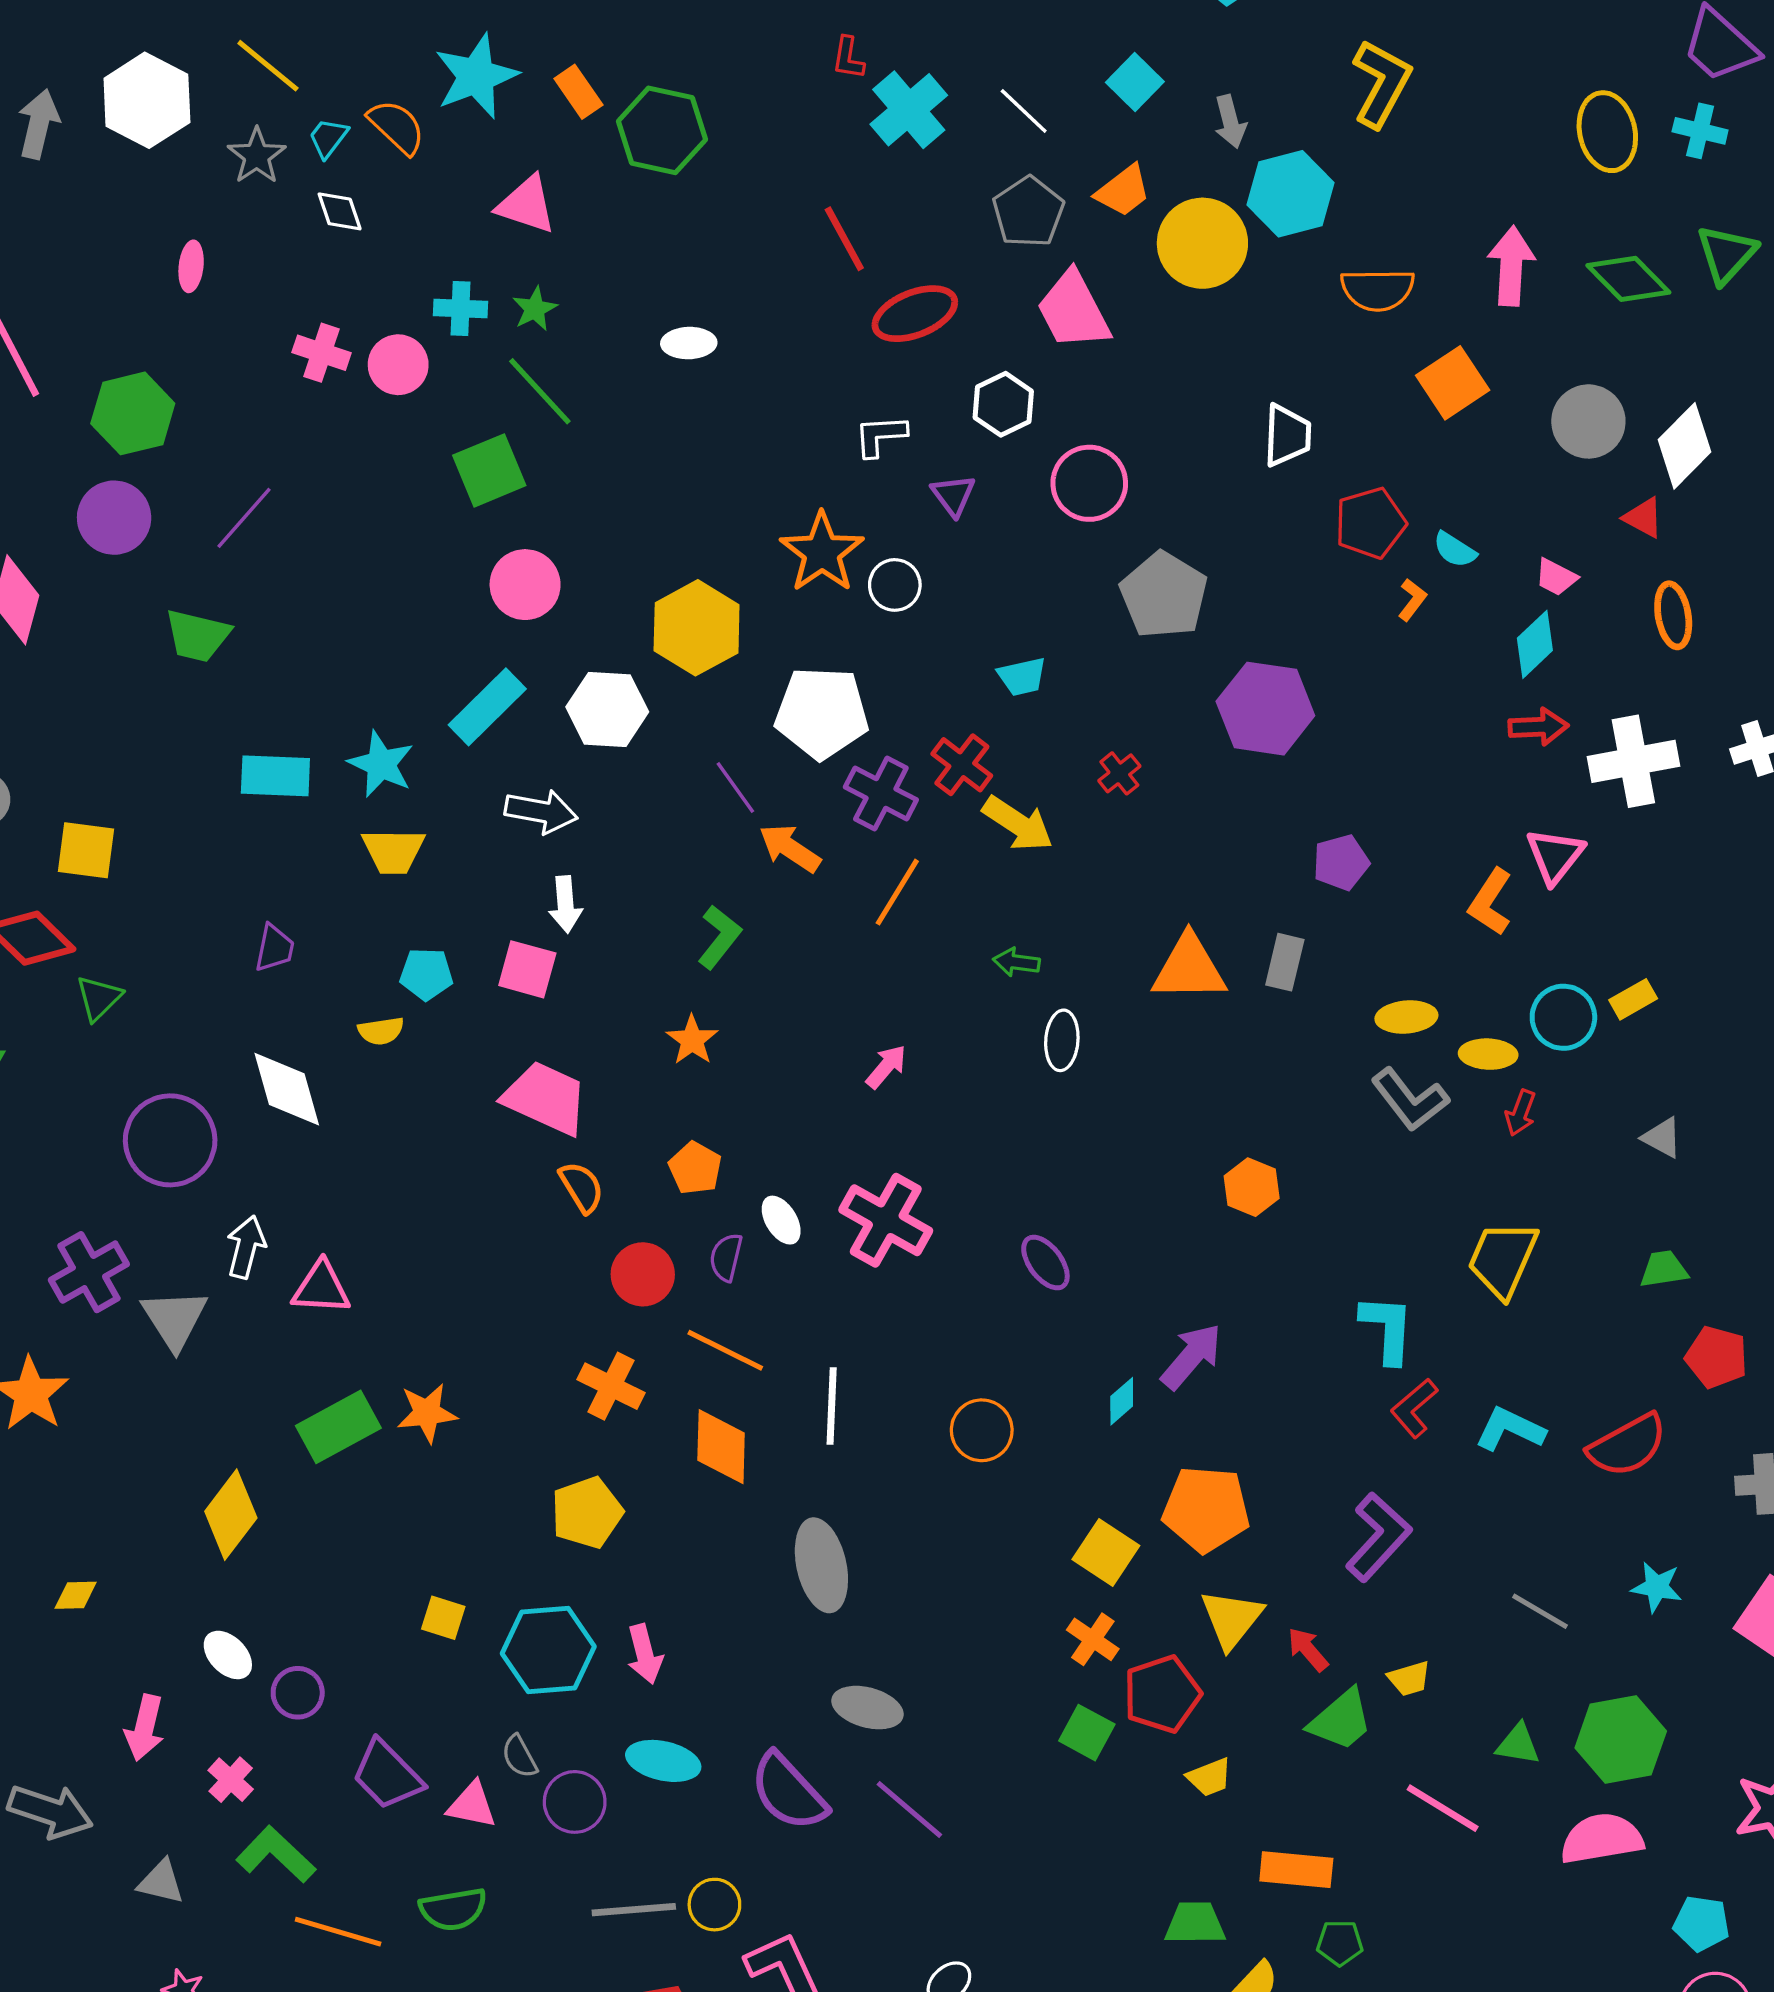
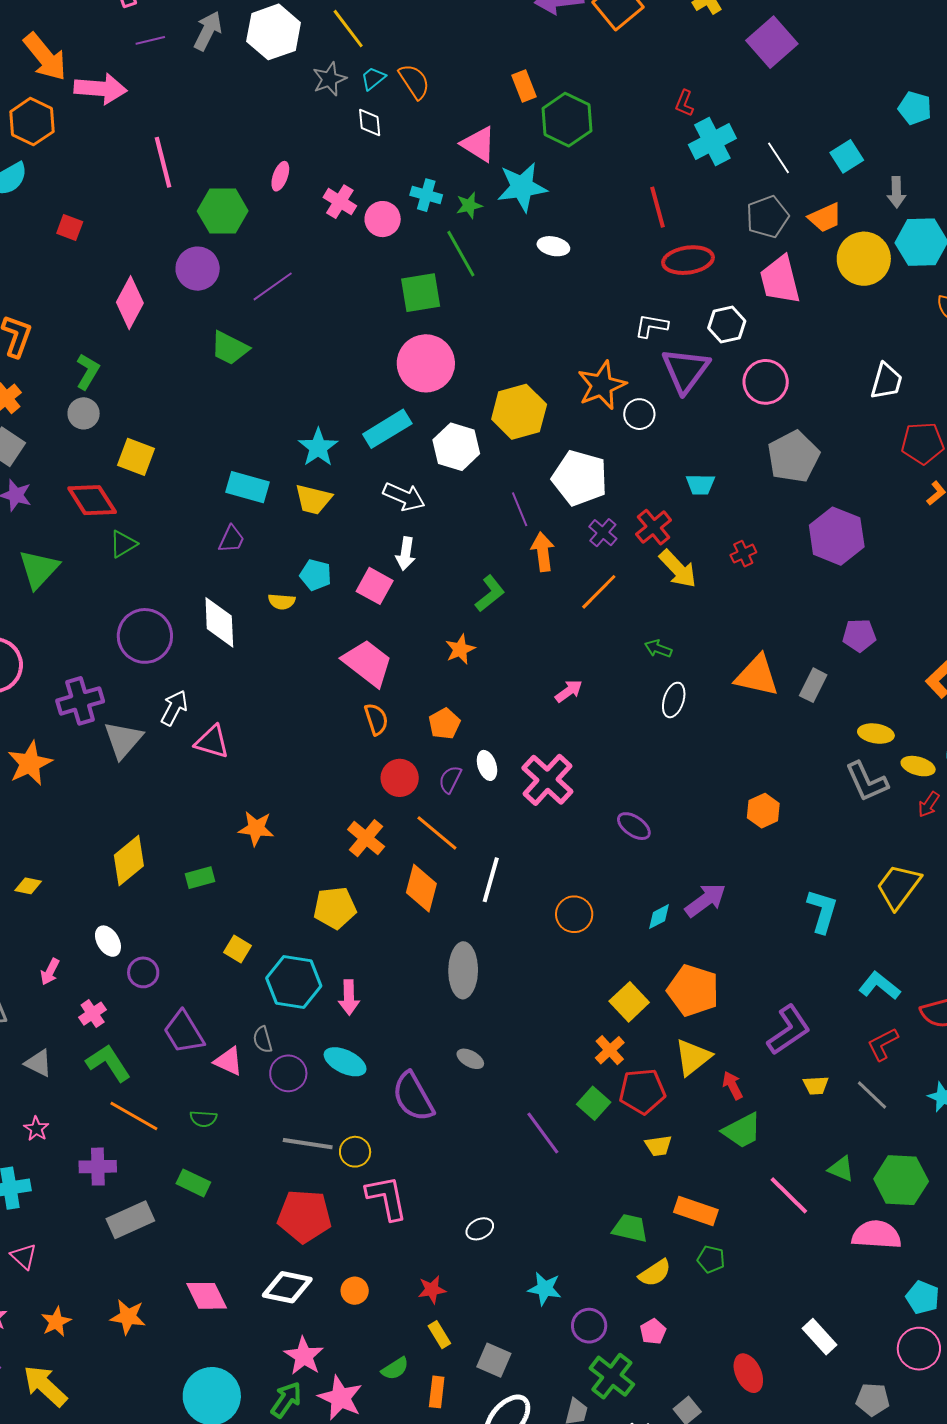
cyan star: (476, 76) -> (522, 187), moved
pink ellipse: (191, 266) -> (280, 176), moved
purple triangle: (953, 495) -> (685, 370), size x1.8
pink circle: (525, 585) -> (426, 363), size x1.4
cyan rectangle: (275, 776) -> (247, 487), moved
purple cross: (881, 793) -> (603, 533), size x0.7
orange arrow: (790, 848) -> (543, 552), turned 36
purple ellipse: (1045, 1263) -> (634, 826), turned -32
red L-shape: (1414, 1408) -> (883, 1044), moved
green rectangle: (338, 1427) -> (200, 878), moved, size x0.6
yellow trapezoid: (1409, 1679) -> (816, 1085), moved
gray ellipse: (868, 1708) -> (470, 1059), size x0.7
pink arrow: (145, 1728) -> (50, 972), size x0.7
purple line: (909, 1810) -> (543, 1133), moved
green semicircle: (453, 1909) -> (203, 1119), size x0.7

